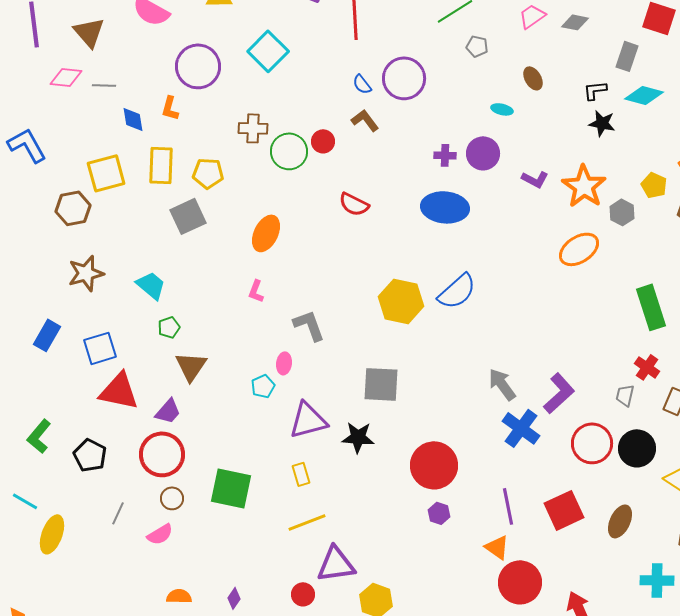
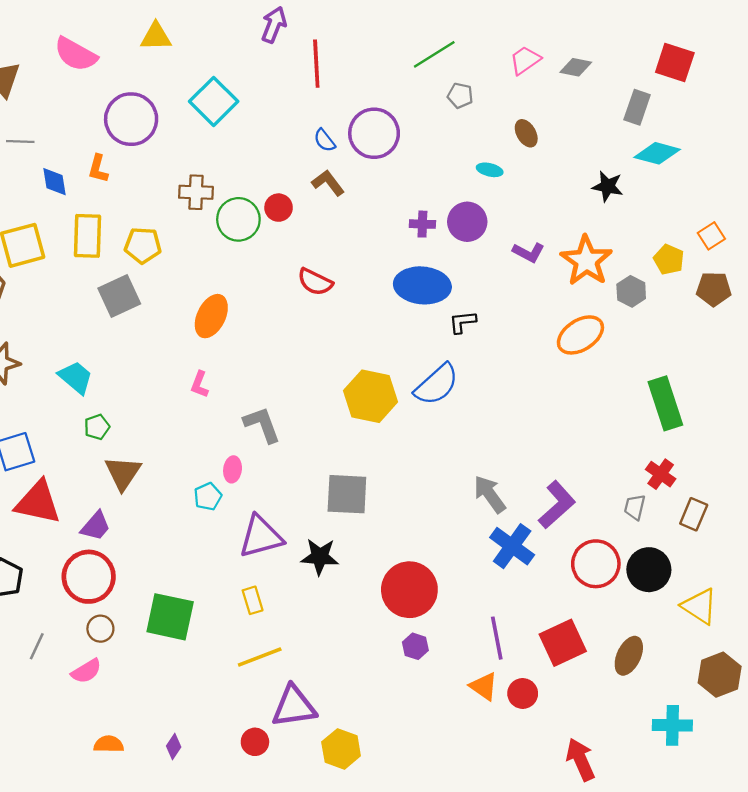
black L-shape: (595, 90) -> (463, 322), moved
red circle: (520, 582) -> (523, 693), moved, size x0.6

